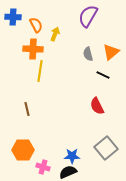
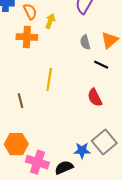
yellow line: (40, 71) -> (49, 79), moved
blue star: (72, 156) -> (82, 151), moved
pink cross: (43, 167) -> (37, 162), size x1.5

